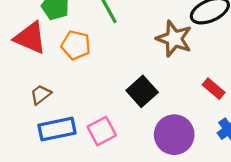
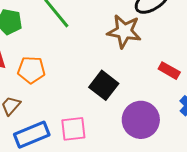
orange pentagon: (76, 45) -> (31, 70), moved
pink square: (102, 131) -> (73, 129), turned 32

